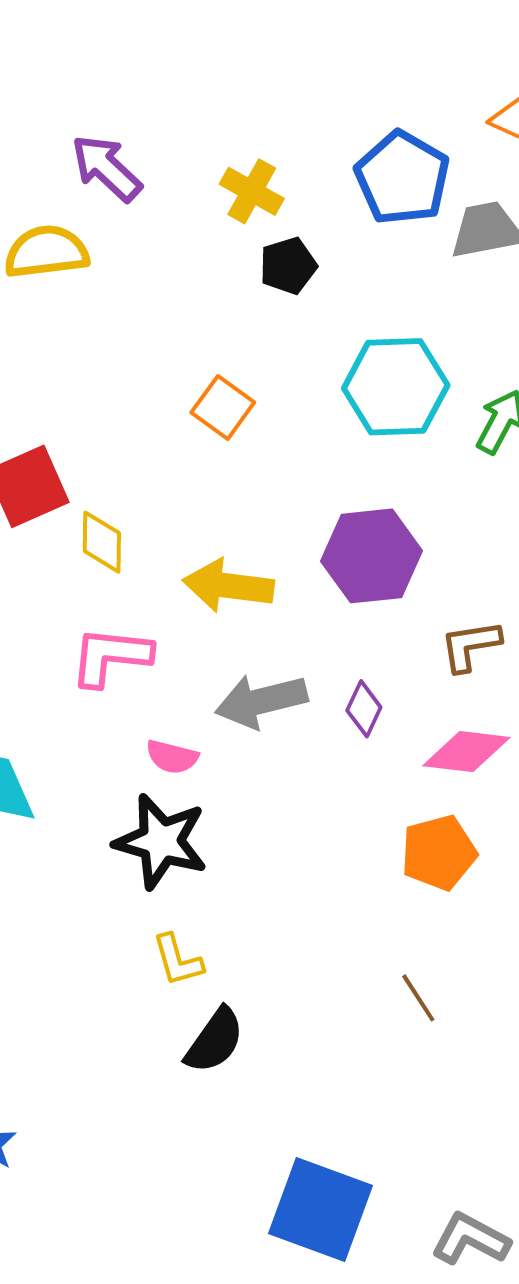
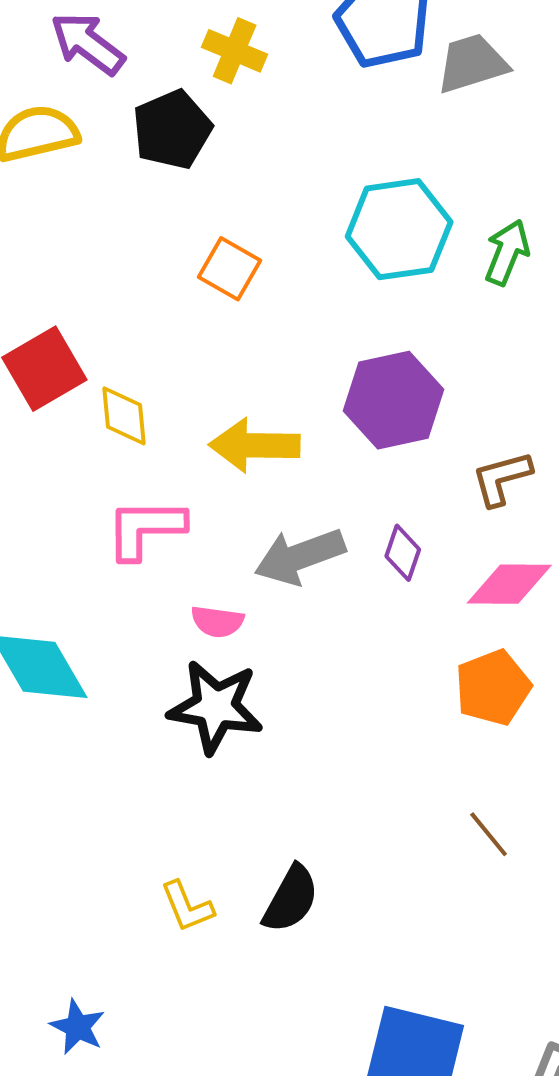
black pentagon: (288, 266) -> (172, 130), moved, size x1.4
yellow L-shape: (178, 960) -> (187, 907), moved

